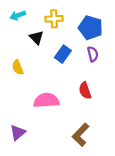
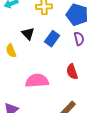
black triangle: (36, 38) -> (28, 34), moved

